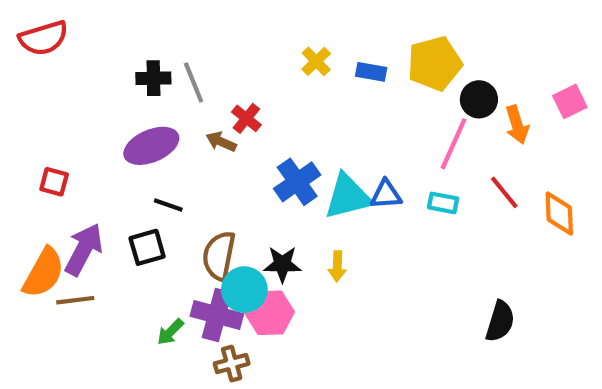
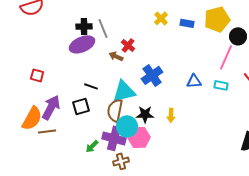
purple ellipse: (151, 146) -> (82, 44), moved
cyan triangle: (348, 197) -> (124, 91), moved

